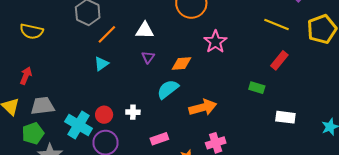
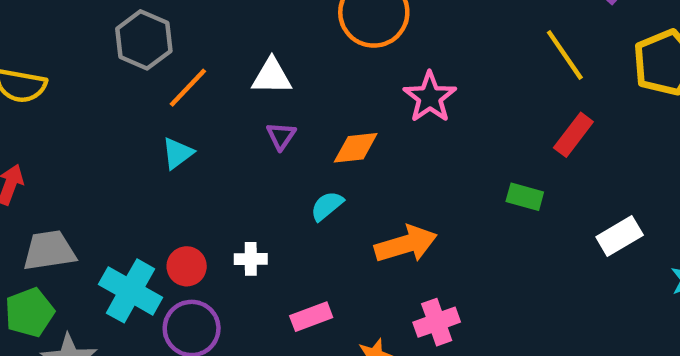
yellow line: (277, 24) -> (565, 55), turned 35
cyan semicircle: (168, 89) -> (327, 206), size x0.7
white rectangle: (285, 117) -> (620, 236), moved, turned -36

